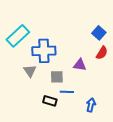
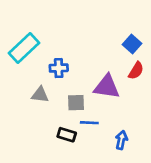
blue cross: (44, 51) -> (59, 68), size x0.6
purple triangle: (80, 65) -> (107, 87), size x1.5
gray triangle: (30, 71) -> (40, 95), turned -48

